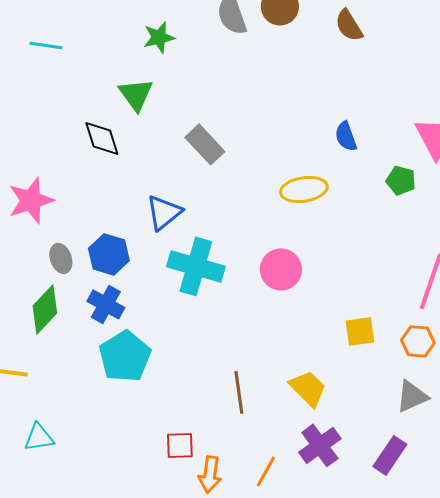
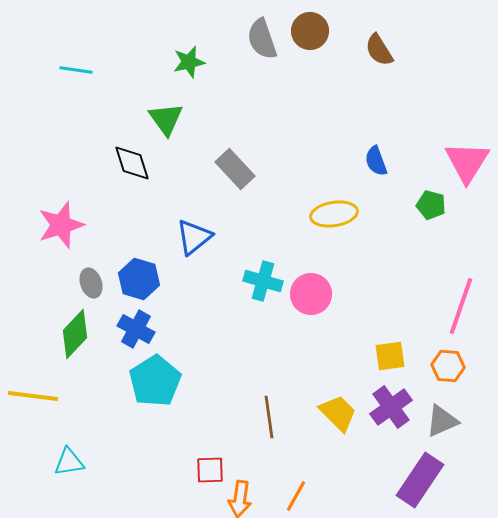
cyan cross: (196, 266) -> (263, 281), moved, size x0.7
purple cross: (320, 445) -> (391, 407), moved
purple rectangle: (390, 455) -> (420, 480), size x1.4

